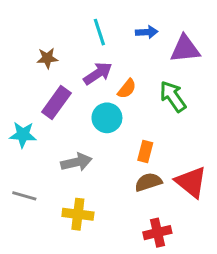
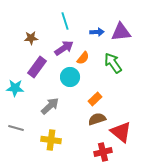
blue arrow: (147, 32) -> (97, 32), moved
orange rectangle: (145, 151) -> (95, 99), turned 32
gray arrow: (76, 162) -> (50, 106), turned -30
red triangle: (191, 182) -> (121, 132), moved

